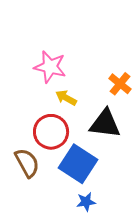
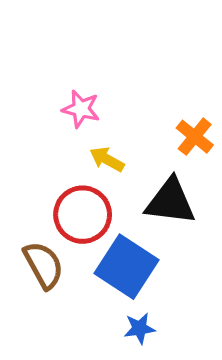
pink star: (50, 67) -> (81, 109), size x0.7

